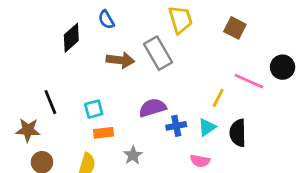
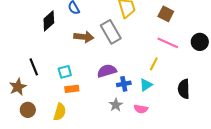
pink line: (249, 81) -> (168, 43), moved
brown star: (28, 130) -> (18, 87), turned -30
black semicircle: (238, 133) -> (184, 89), moved
gray star: (133, 155) -> (116, 105), moved

